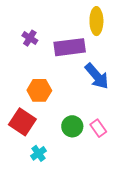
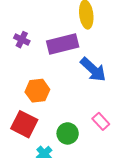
green circle: (72, 126) -> (68, 133), moved

